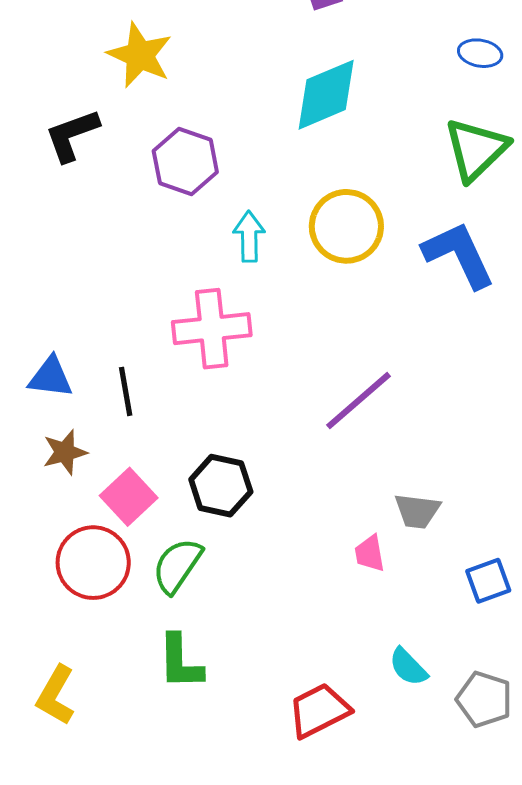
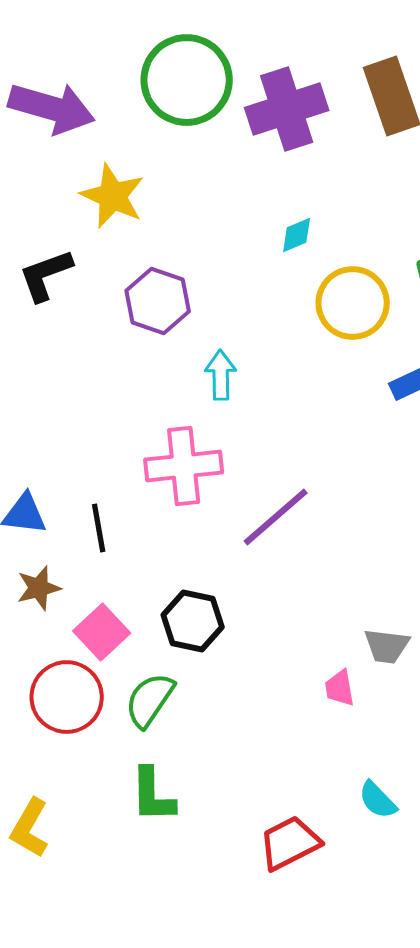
cyan diamond: (326, 95) -> (297, 235), size x0.5
yellow circle: (346, 226) -> (353, 303), moved
purple line: (359, 401) -> (276, 517), moved

